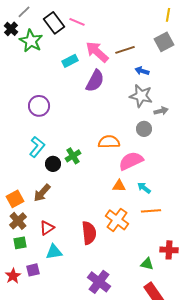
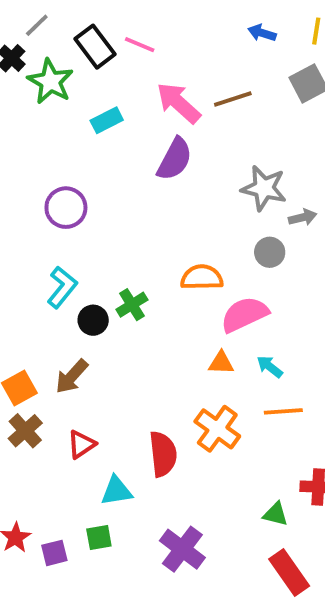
cyan rectangle: (70, 61) -> (107, 120), moved
blue arrow: (142, 71) -> (262, 33), moved
green square: (20, 243) -> (99, 537), moved
cyan triangle: (54, 252) -> (116, 491), moved
purple square: (33, 270) -> (54, 553), moved

